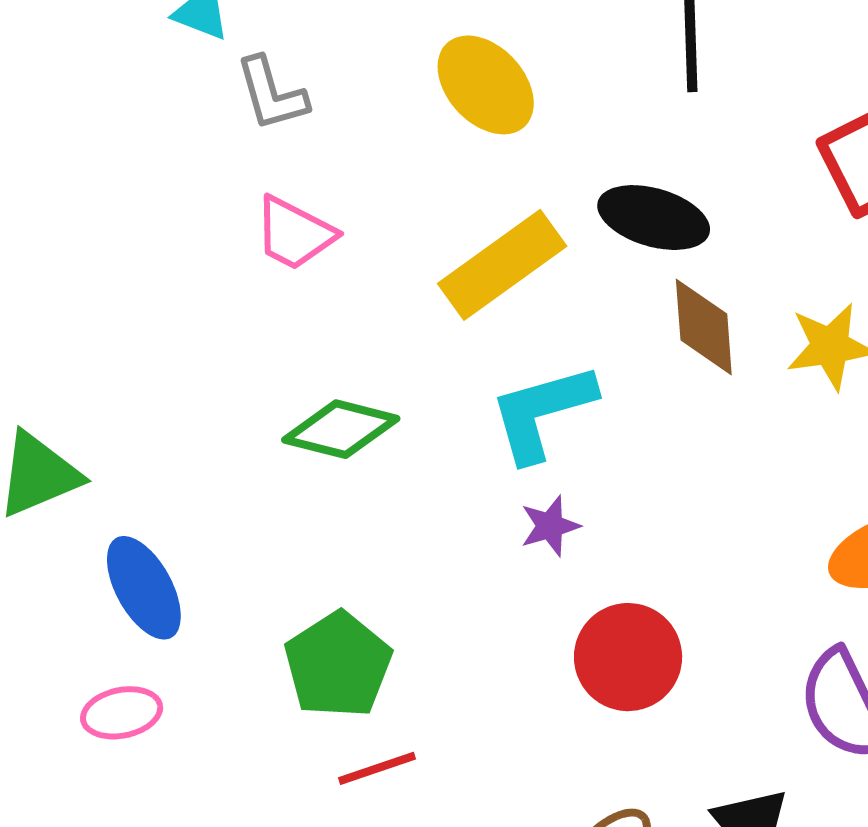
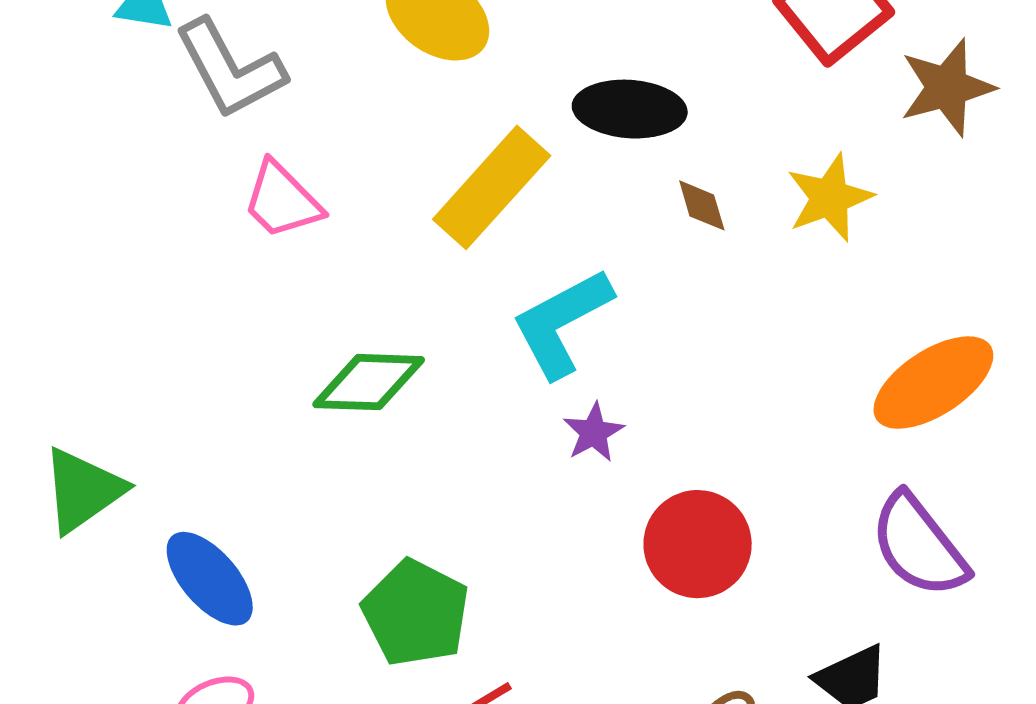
gray L-shape: (271, 94) -> (230, 69), size x1.4
pink trapezoid: (294, 233) -> (282, 200), turned 30
brown diamond: (704, 327) -> (702, 205), size x0.6

